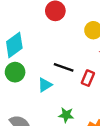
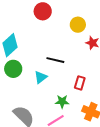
red rectangle: (88, 78) -> (80, 83), moved

